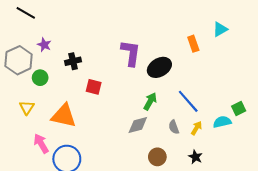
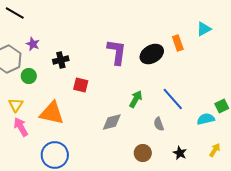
black ellipse: (159, 67) -> (152, 54), moved
gray diamond: (138, 125) -> (112, 122), moved
yellow arrow: (196, 128) -> (215, 150), moved
pink arrow: (41, 143) -> (21, 127), moved

